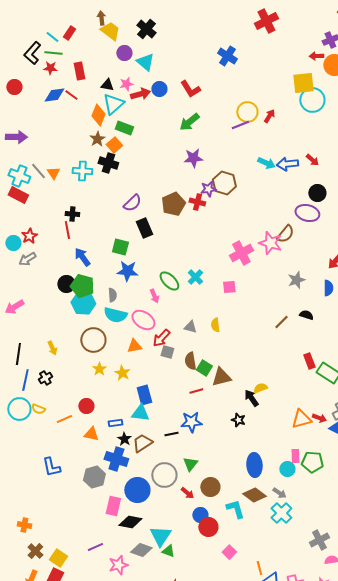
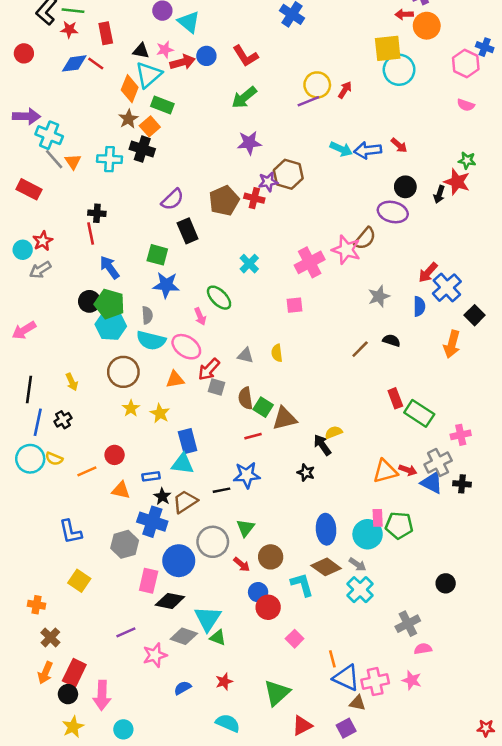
cyan cross: (19, 176) -> (49, 135), moved
cyan cross: (195, 277) -> (249, 264), moved
cyan circle: (287, 469) -> (368, 534), size x1.5
yellow square: (58, 558) -> (79, 581), moved

